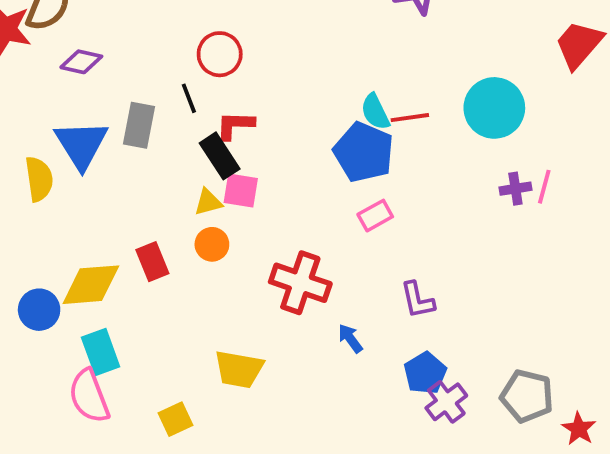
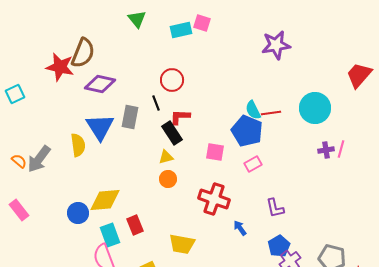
purple diamond: (81, 62) -> (100, 84), size x1.4
pink square: (241, 191) -> (215, 152), moved
red rectangle: (152, 262) -> (135, 225), moved

